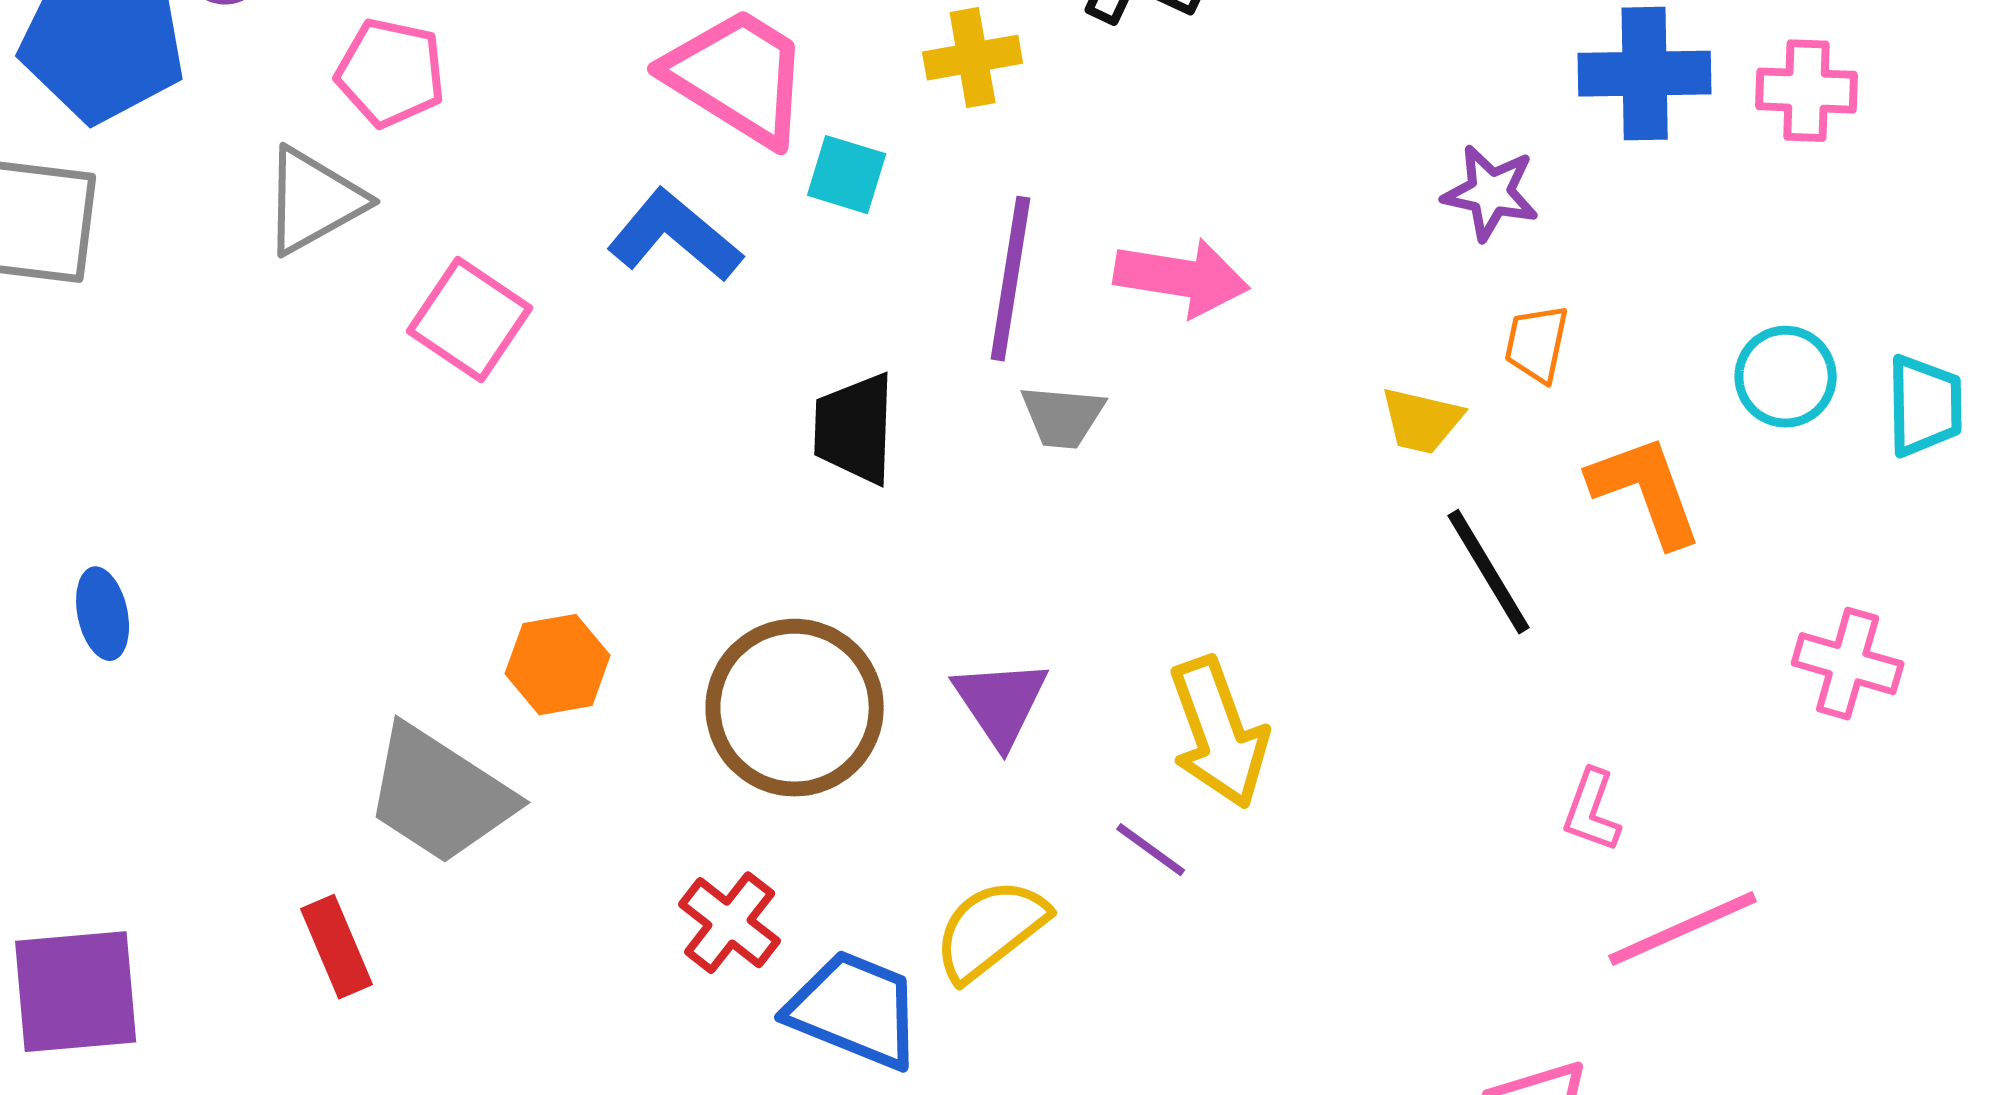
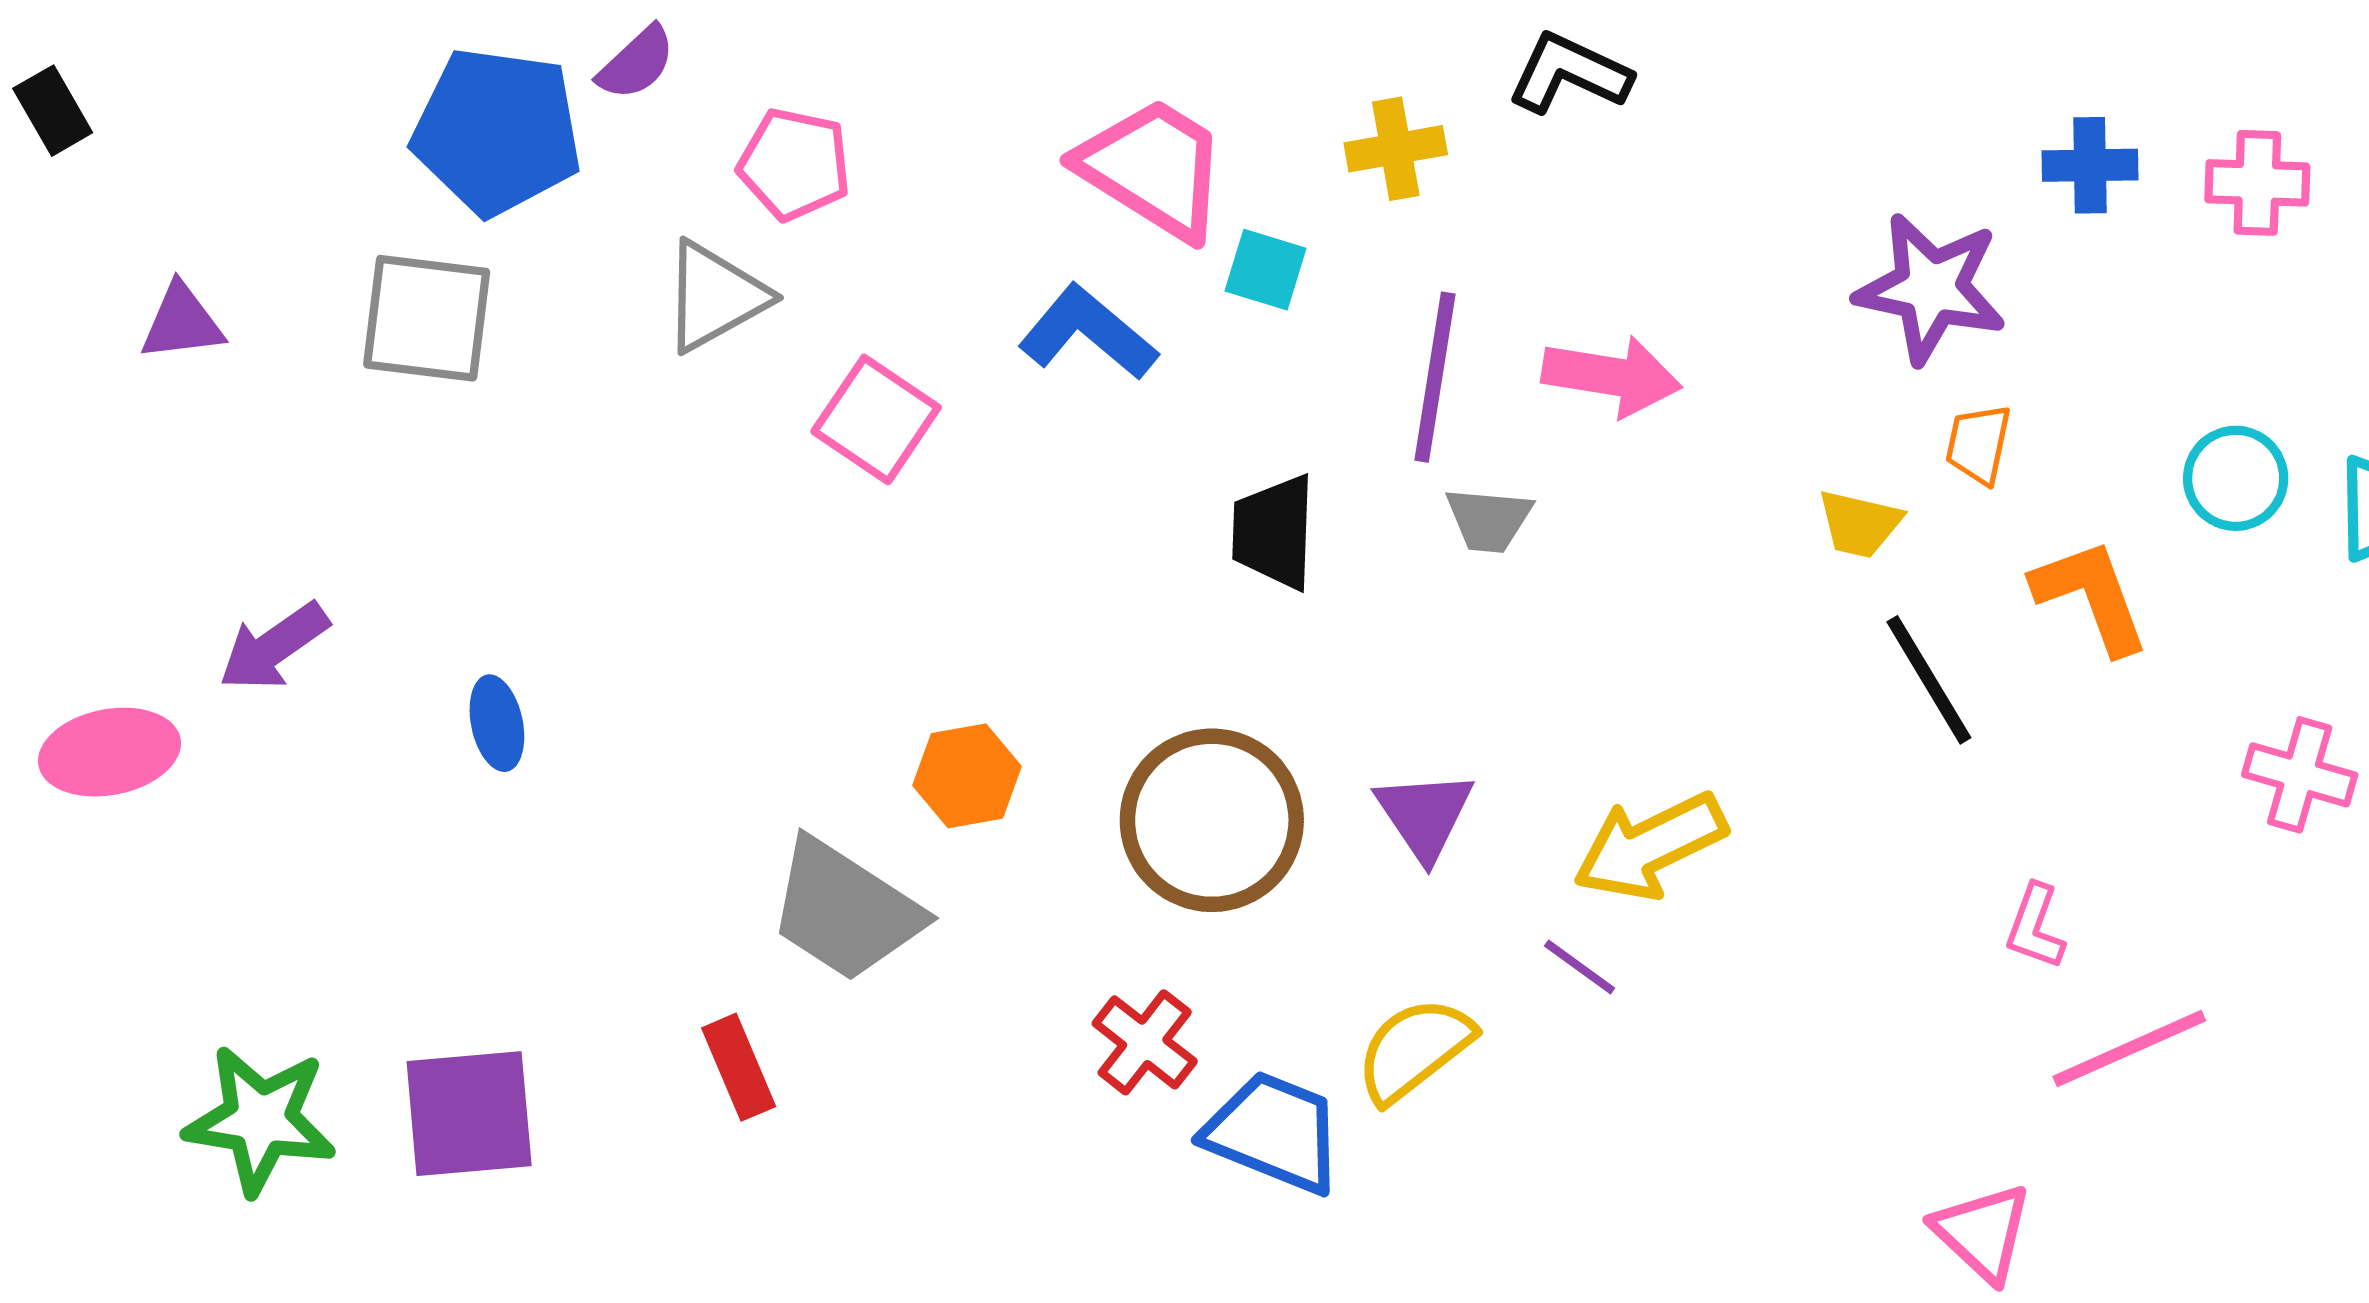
blue cross: (1645, 74) -> (2090, 165), size x0.7
purple star: (1491, 193) -> (1931, 288), size x1.5
yellow arrow: (1219, 733) -> (1650, 846), turned 84

